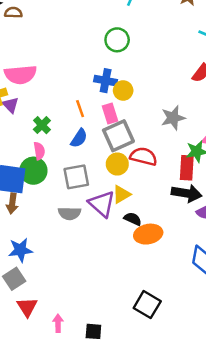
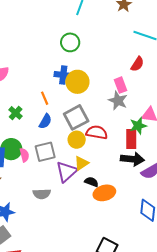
yellow circle: (123, 90) -> (77, 82), size x1.5
pink rectangle: (110, 114) -> (121, 85), moved
gray star: (173, 118) -> (118, 101), turned -30
pink semicircle: (39, 151) -> (24, 155), moved
purple triangle: (102, 204) -> (67, 172), turned 40
gray semicircle: (69, 213) -> (42, 194), moved

